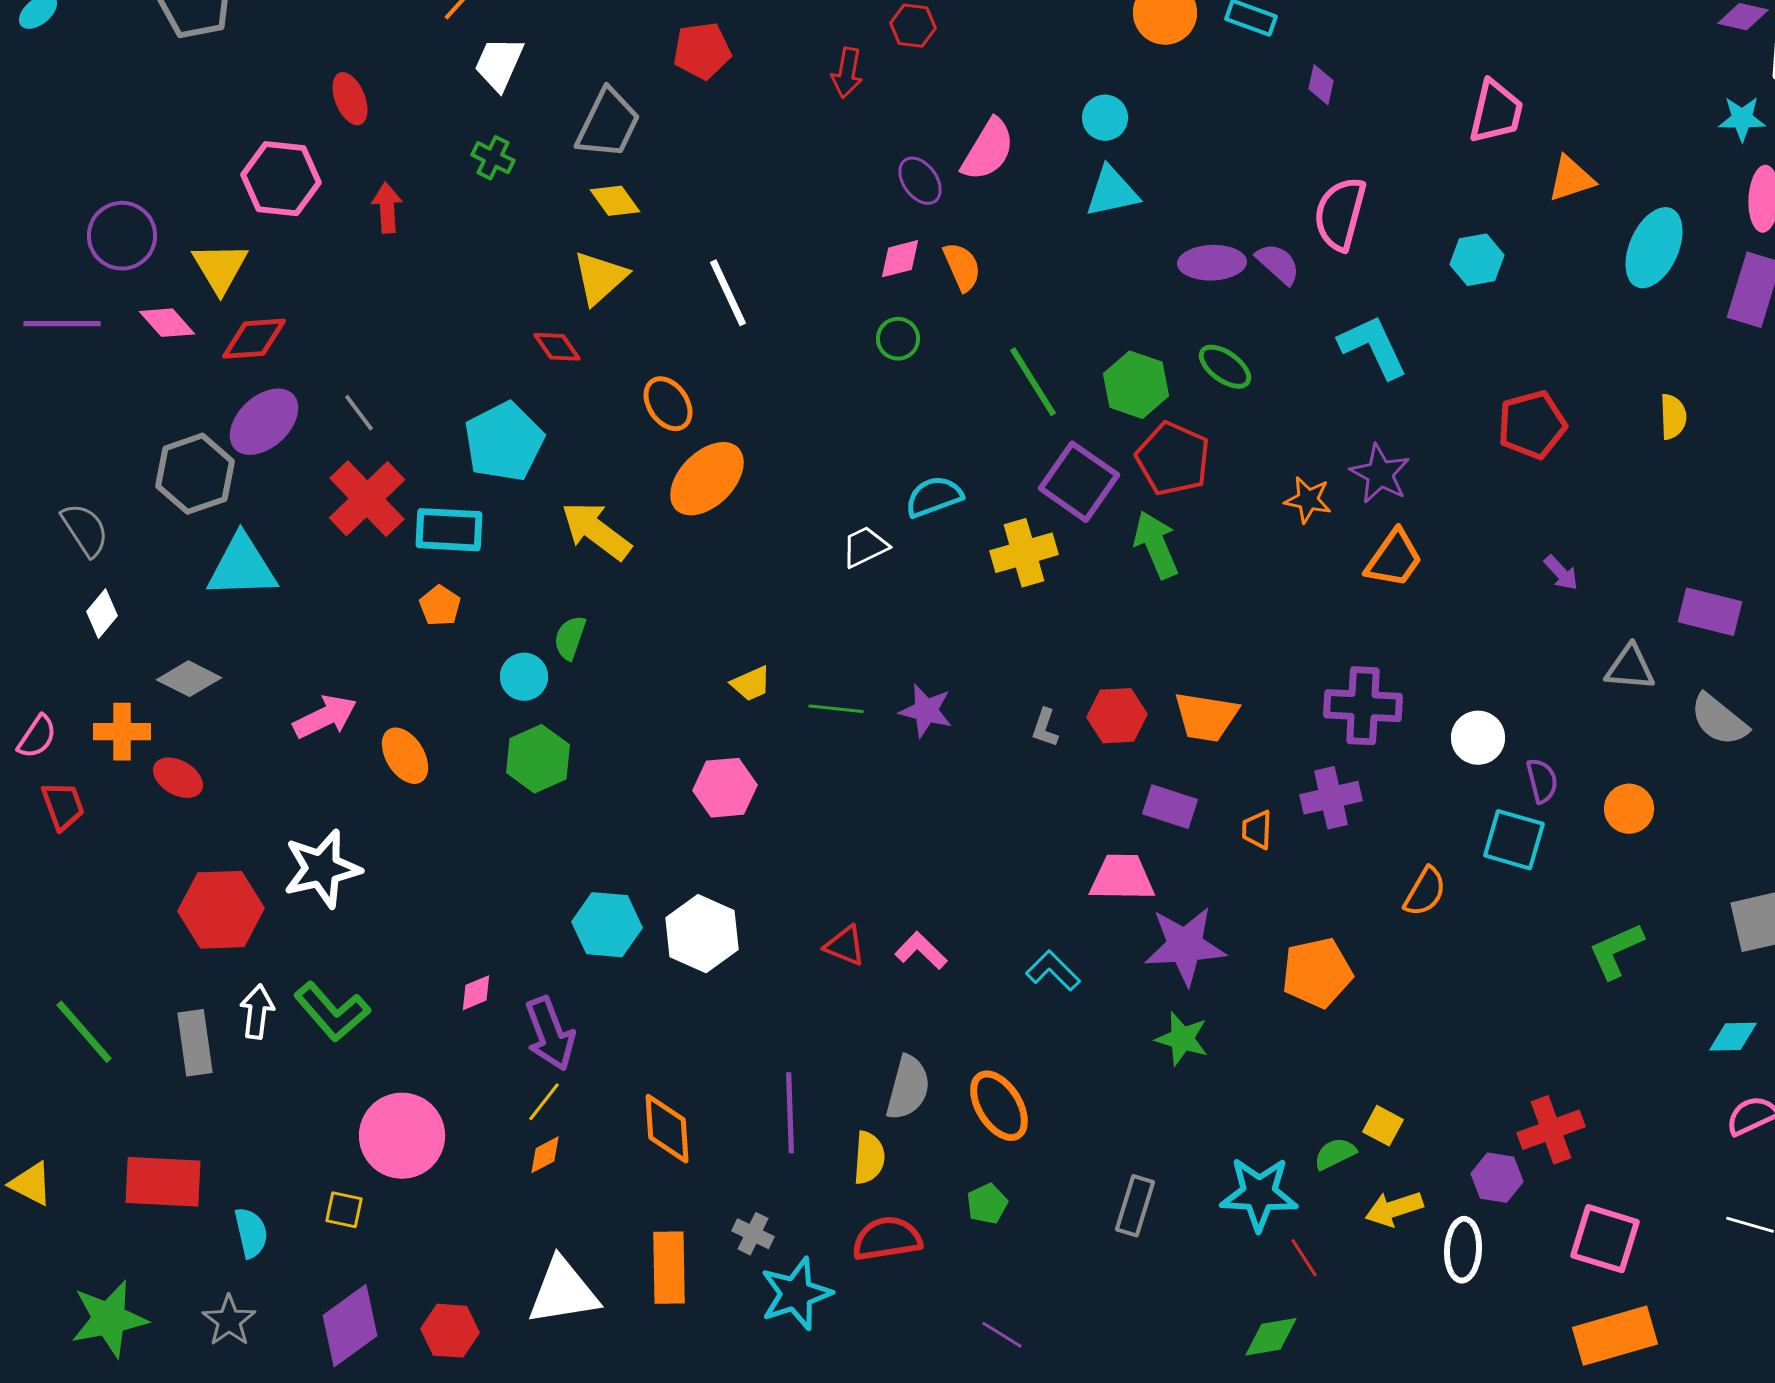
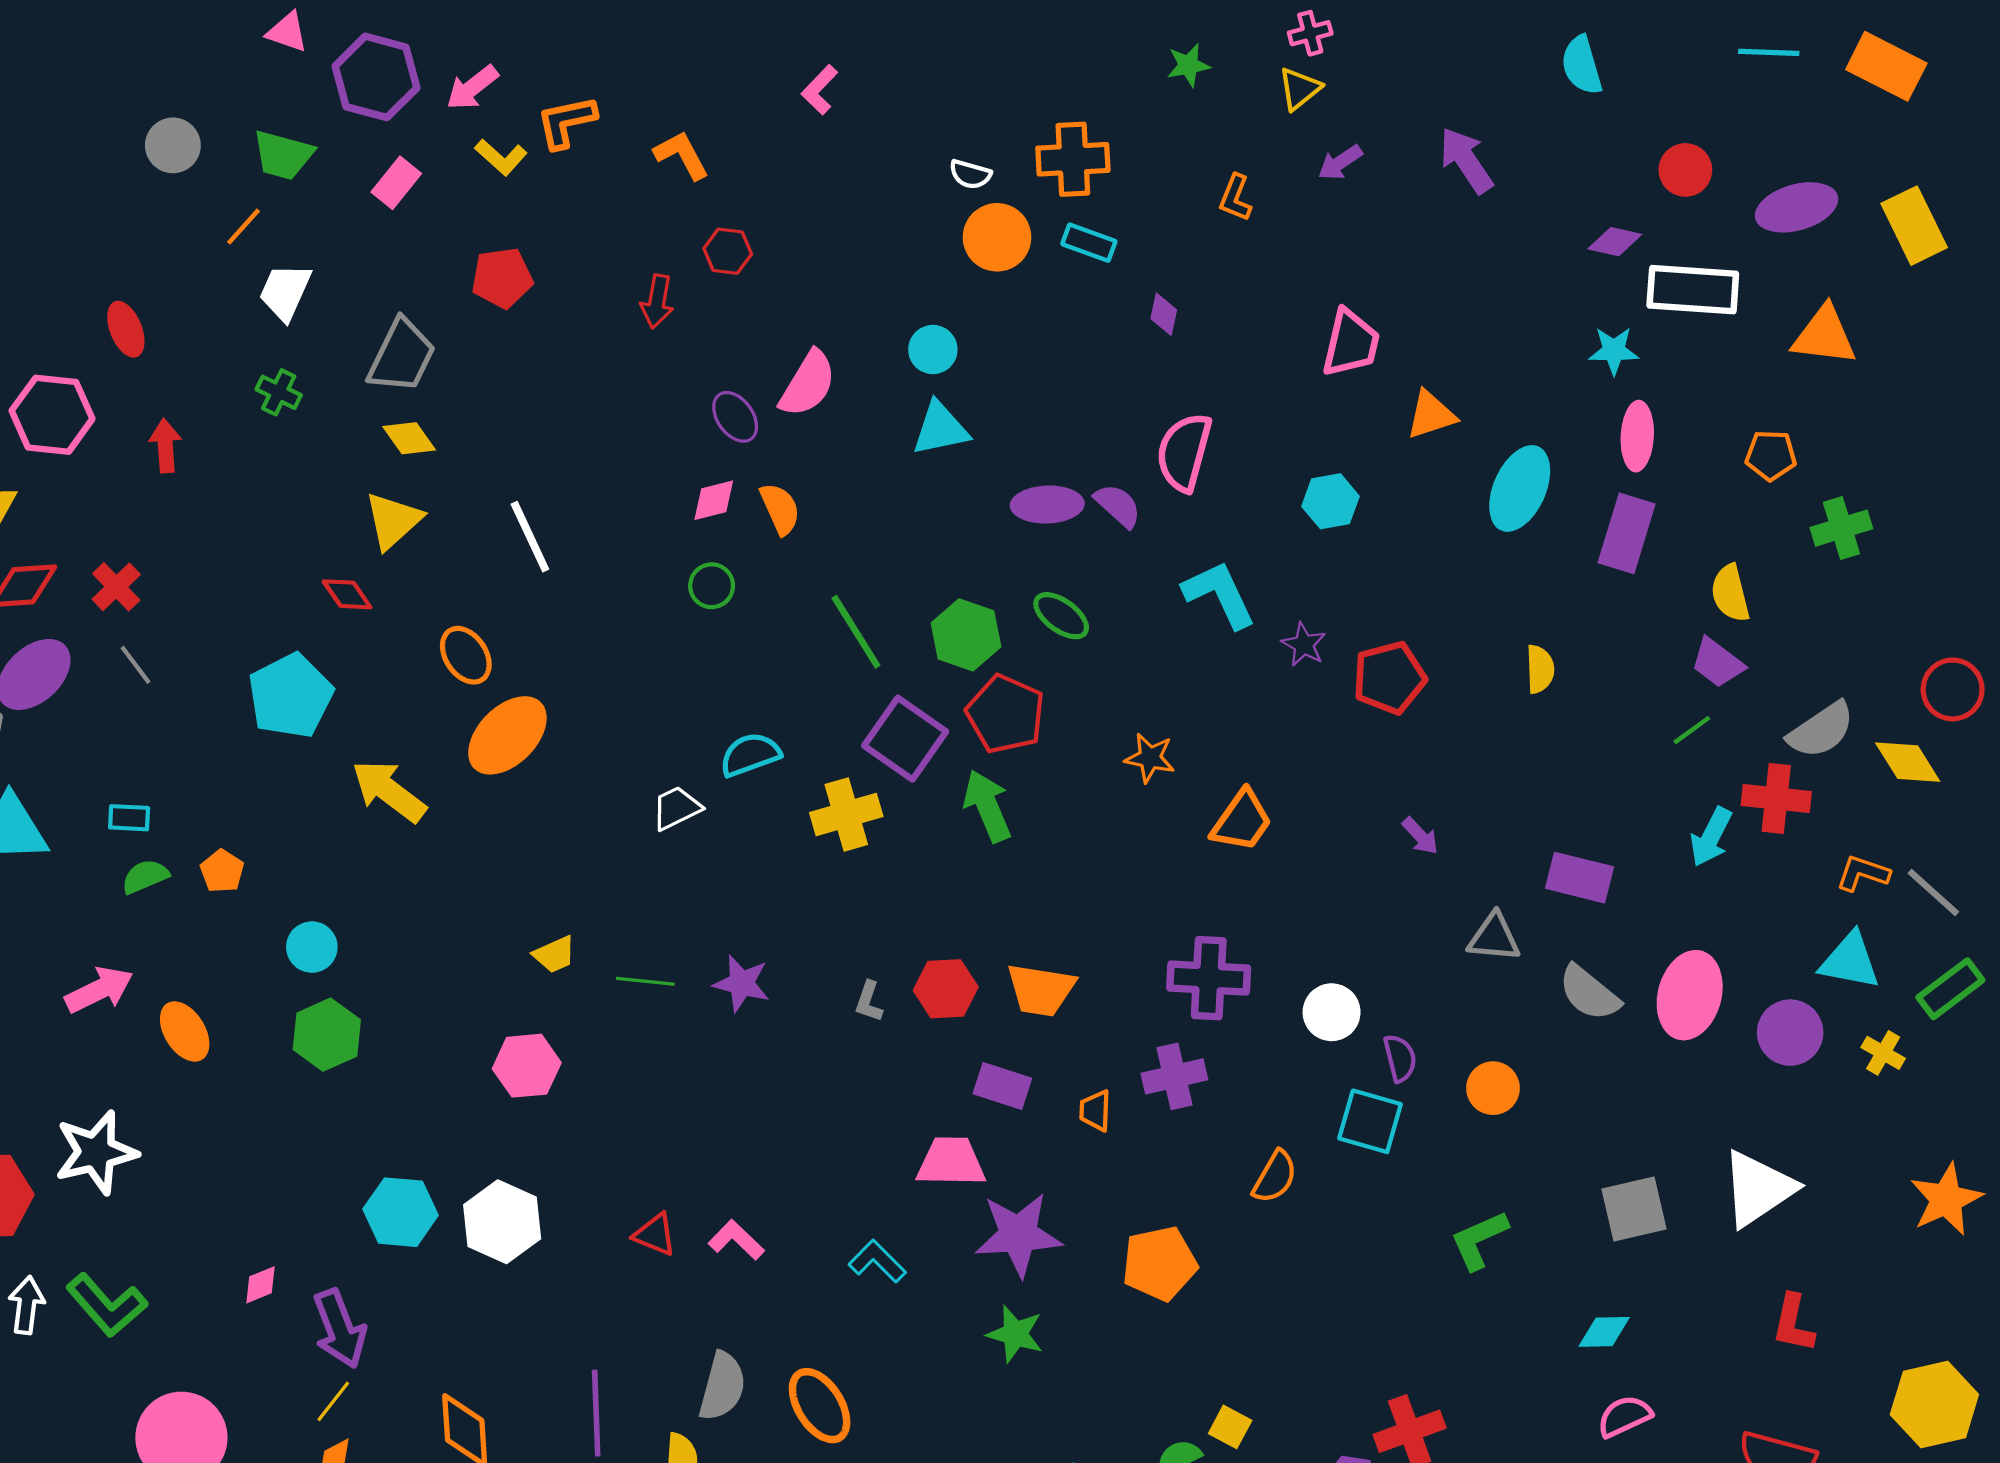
purple star: (1380, 474) -> (1304, 645), moved, size x0.7
red cross: (367, 499) -> (116, 587), moved, size x0.6
cyan rectangle: (449, 530) -> (129, 818), moved, size x0.6
green semicircle: (570, 638) -> (145, 876), moved, turned 48

